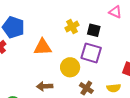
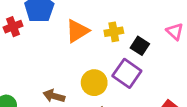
orange triangle: (43, 47) -> (77, 31), moved, turned -48

